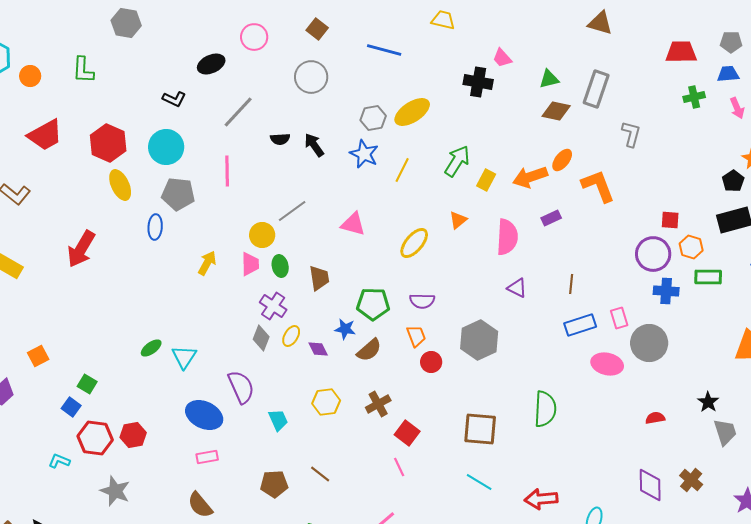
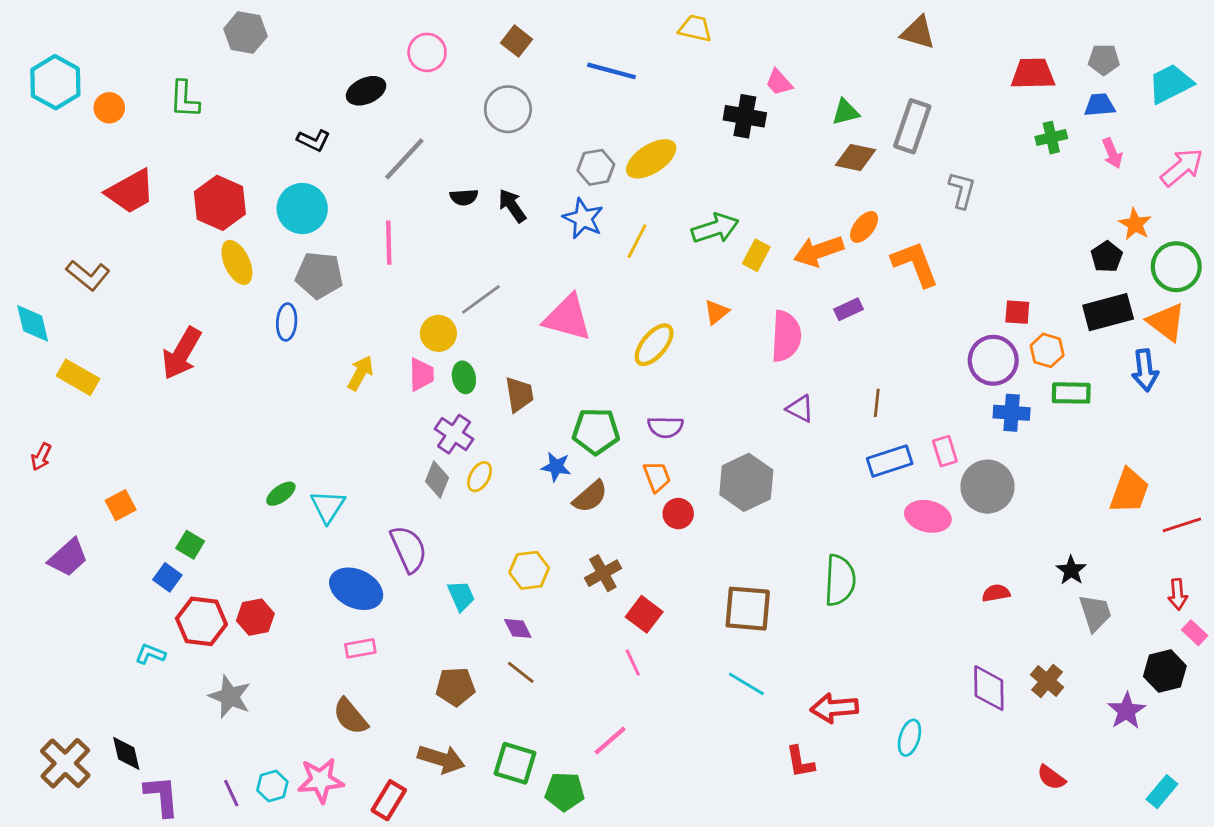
green arrow: (457, 161) -> (715, 228), turned 40
pink triangle: (353, 224) -> (568, 318), size x1.4
purple diamond: (318, 349) -> (518, 628), moved

